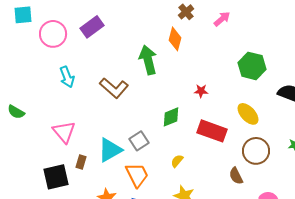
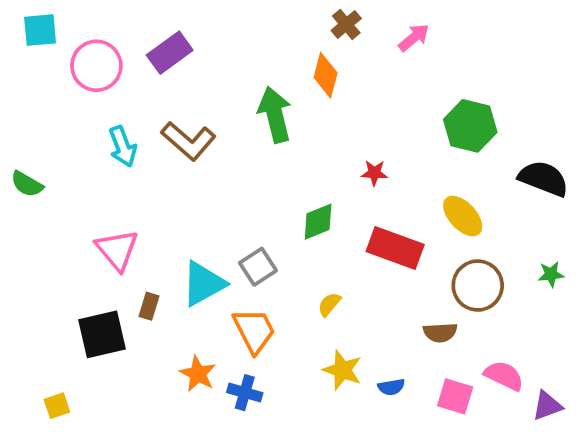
brown L-shape: (114, 88) -> (188, 141), moved
green semicircle: (16, 112) -> (27, 184), moved
brown semicircle: (236, 176) -> (440, 332), turned -66

